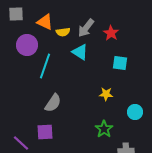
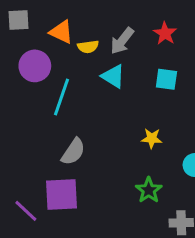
red star: (111, 33) -> (165, 33), moved
cyan square: (120, 63) -> (166, 79), moved
purple square: (45, 132) -> (61, 195), size x1.4

